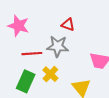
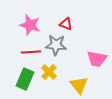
pink star: (18, 26) -> (30, 25), moved

